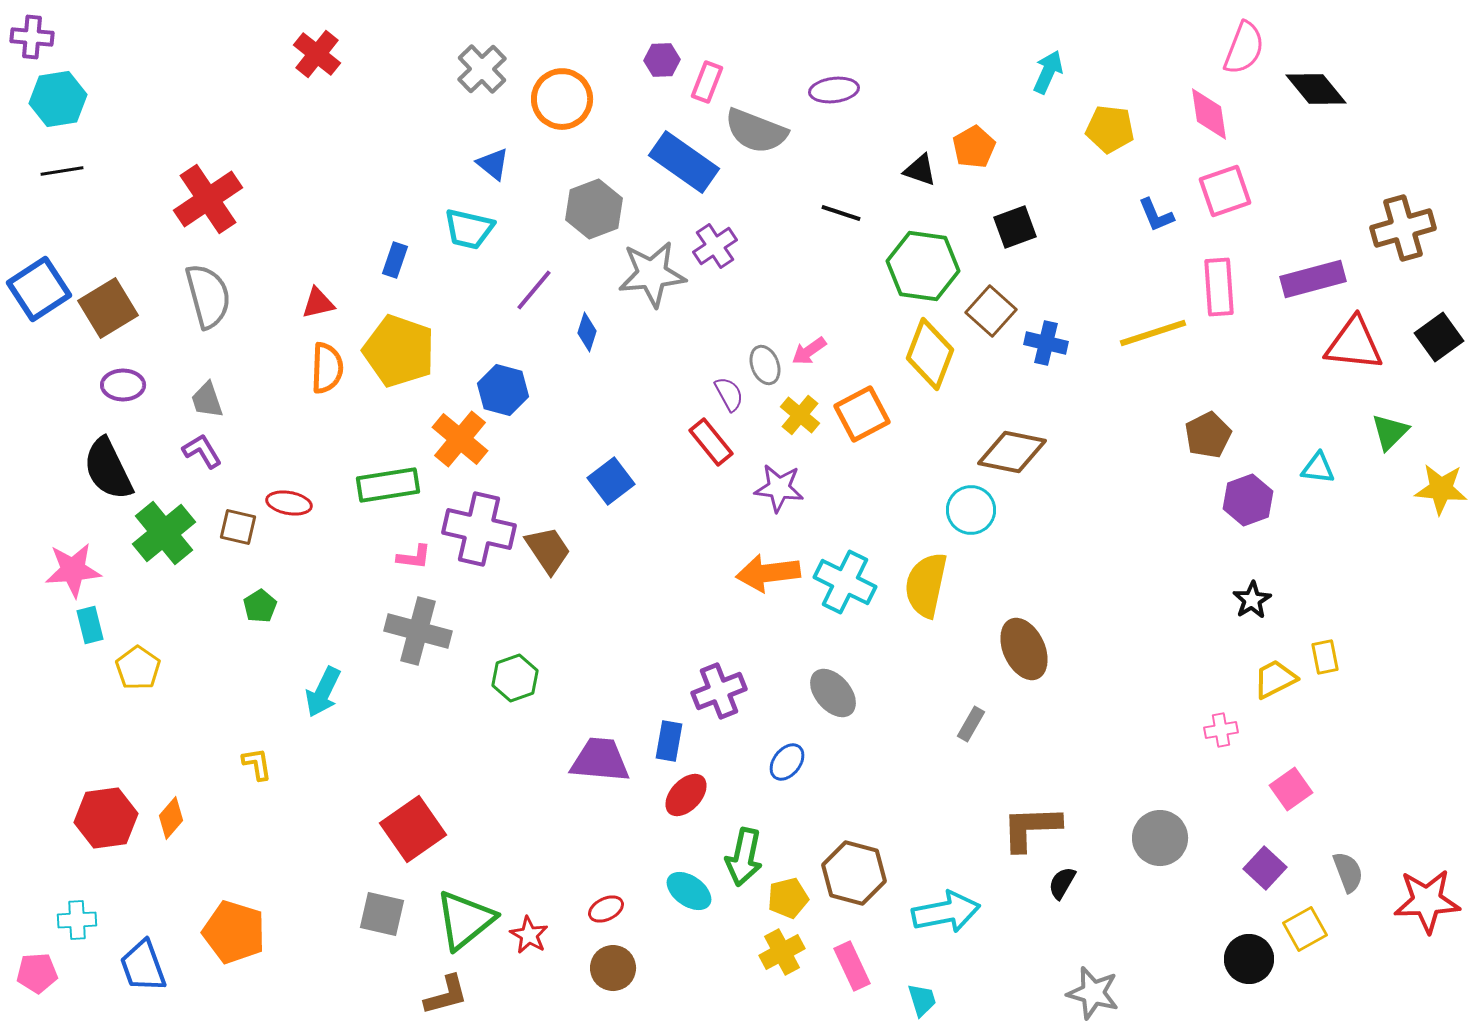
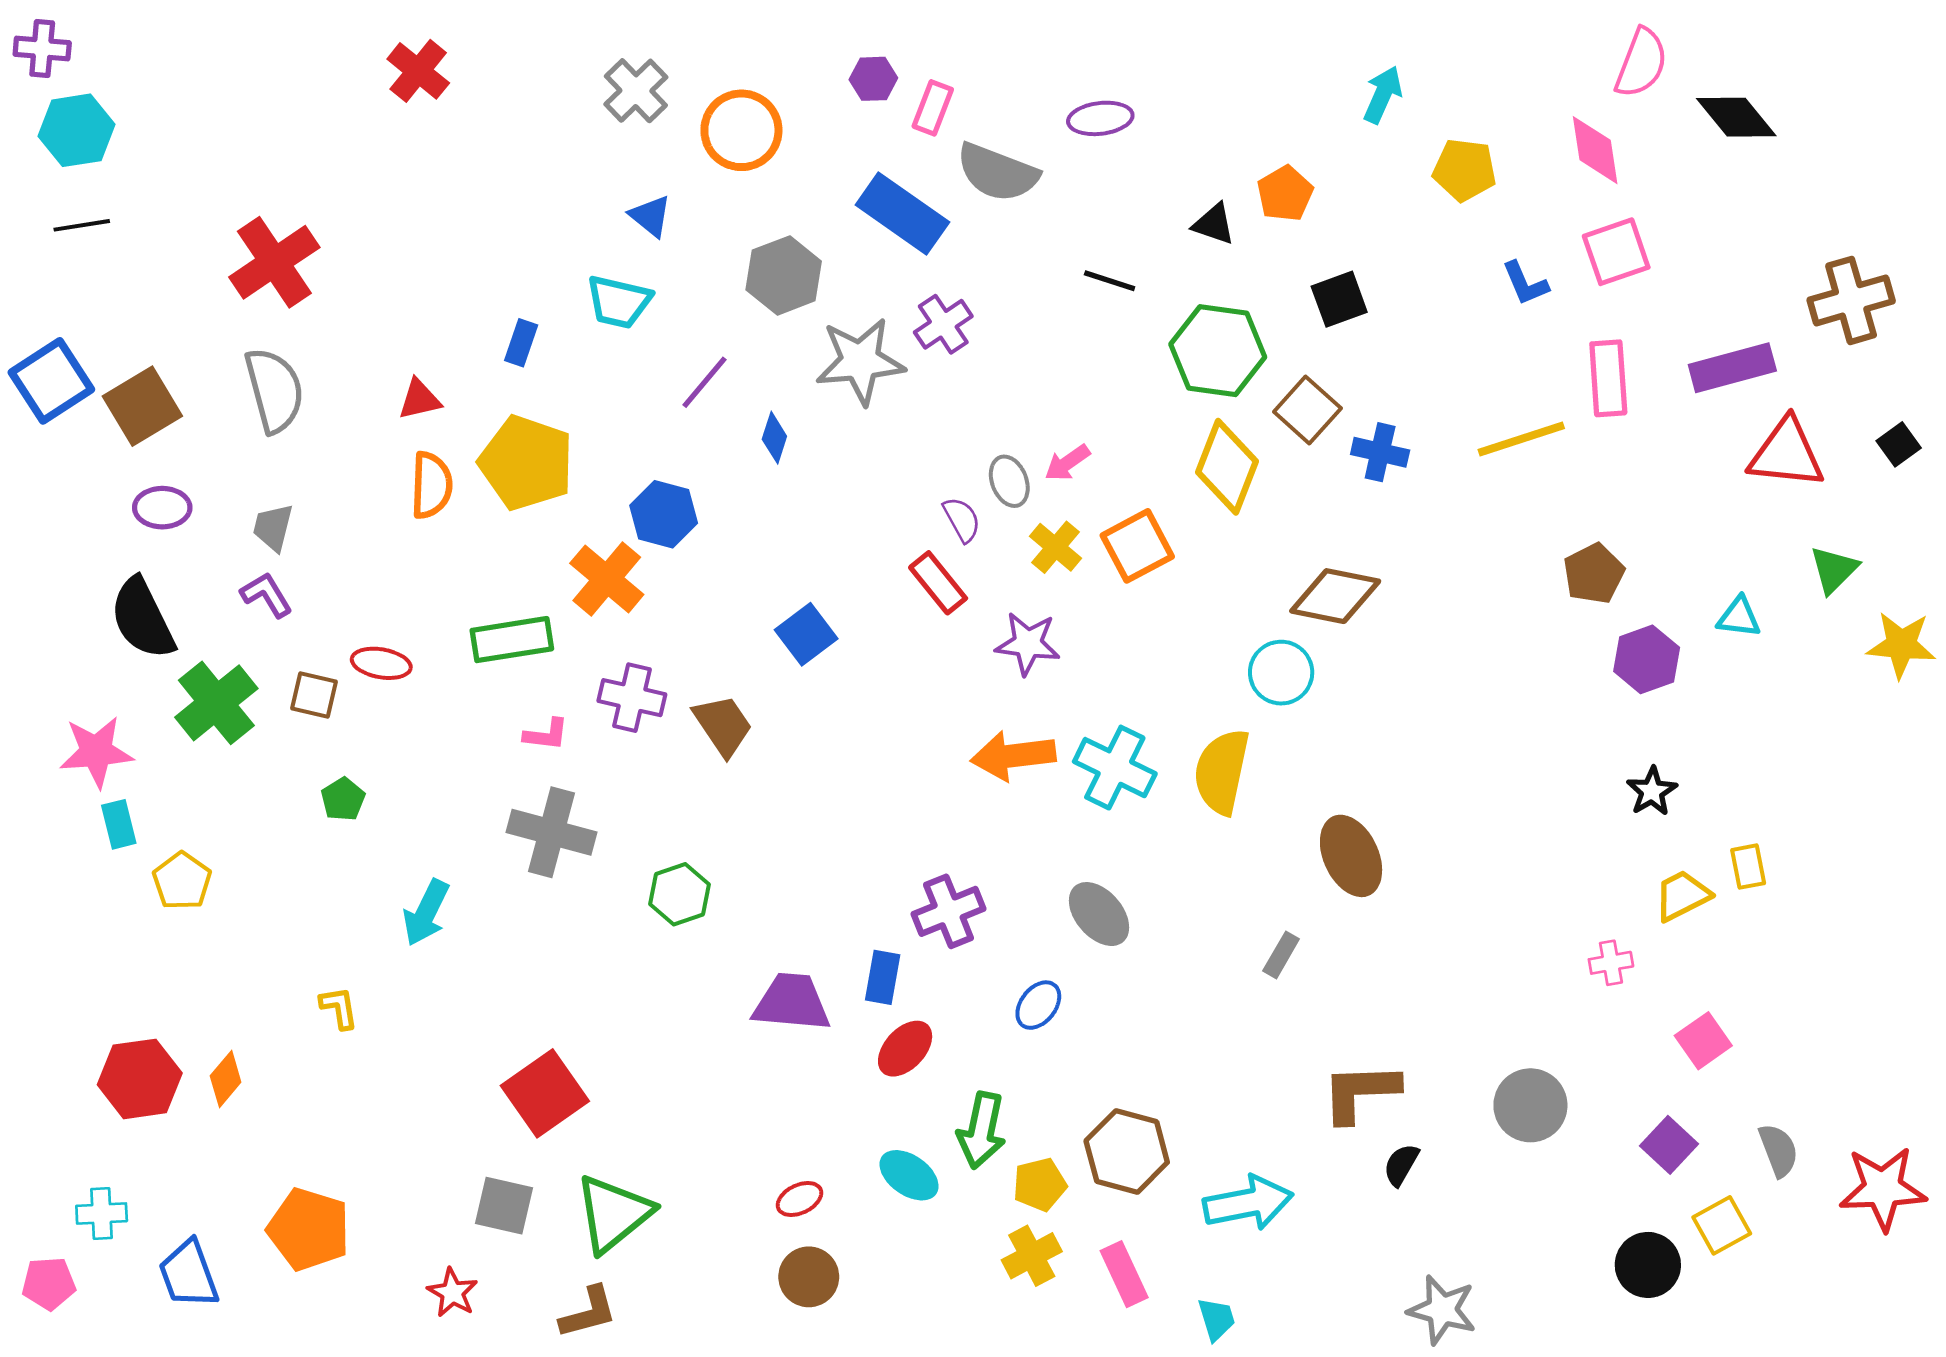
black square: (1439, 337) -> (1899, 444), size x0.7
gray trapezoid: (207, 400) -> (273, 527), turned 33
purple cross: (479, 529) -> (632, 698), size x0.7
red star: (529, 935) -> (452, 1293), moved

